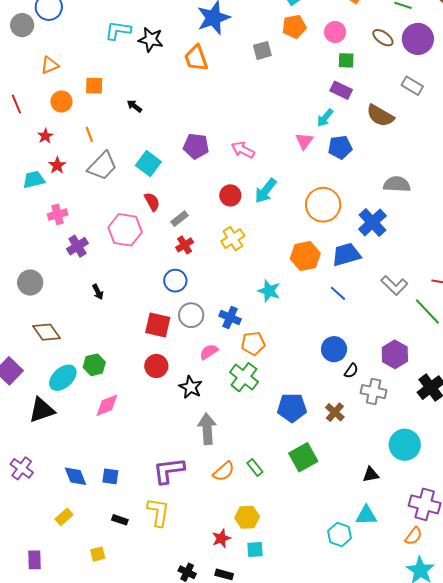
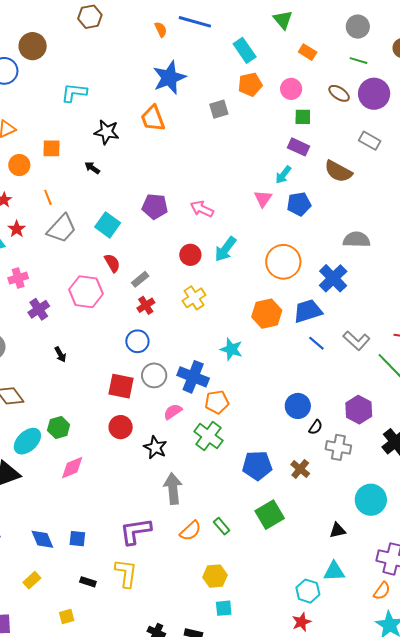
black star: (151, 40) -> (107, 132), moved
blue line: (338, 293) -> (316, 343), moved
blue cross: (230, 318) -> (193, 377), size x1.4
red star: (221, 538) -> (302, 622), moved

